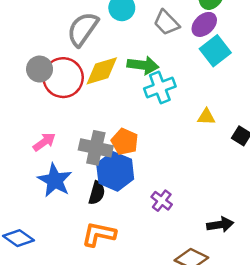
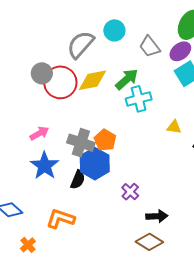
green arrow: (143, 65) -> (127, 79), turned -55
black arrow: (220, 225) -> (157, 216), moved
orange L-shape: (99, 234) -> (61, 219), moved

